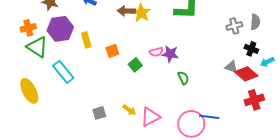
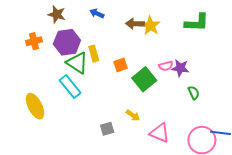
green triangle: (37, 47) -> (77, 63), moved
green square: (135, 65) -> (144, 79), size x1.6
yellow arrow: (129, 110) -> (133, 115), moved
pink triangle: (150, 117) -> (160, 133), turned 50

